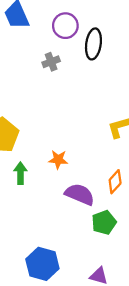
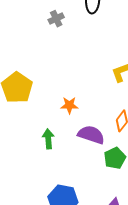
green arrow: (20, 173) -> (48, 139), moved

